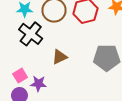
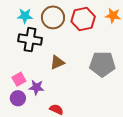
black cross: (31, 34) -> (30, 40), turned -30

